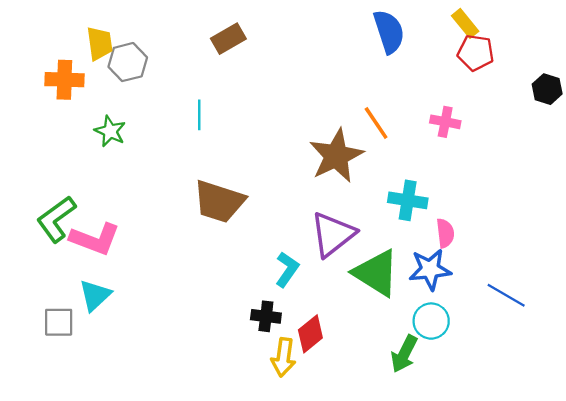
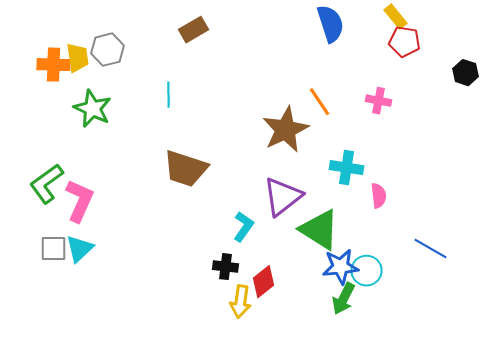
yellow trapezoid: (100, 43) -> (78, 58), moved
green star: (110, 131) -> (92, 109), size x1.4
pink L-shape: (95, 239) -> (80, 201), turned -87
blue star: (430, 269) -> (340, 267), moved
gray square: (59, 322) -> (54, 249), moved

